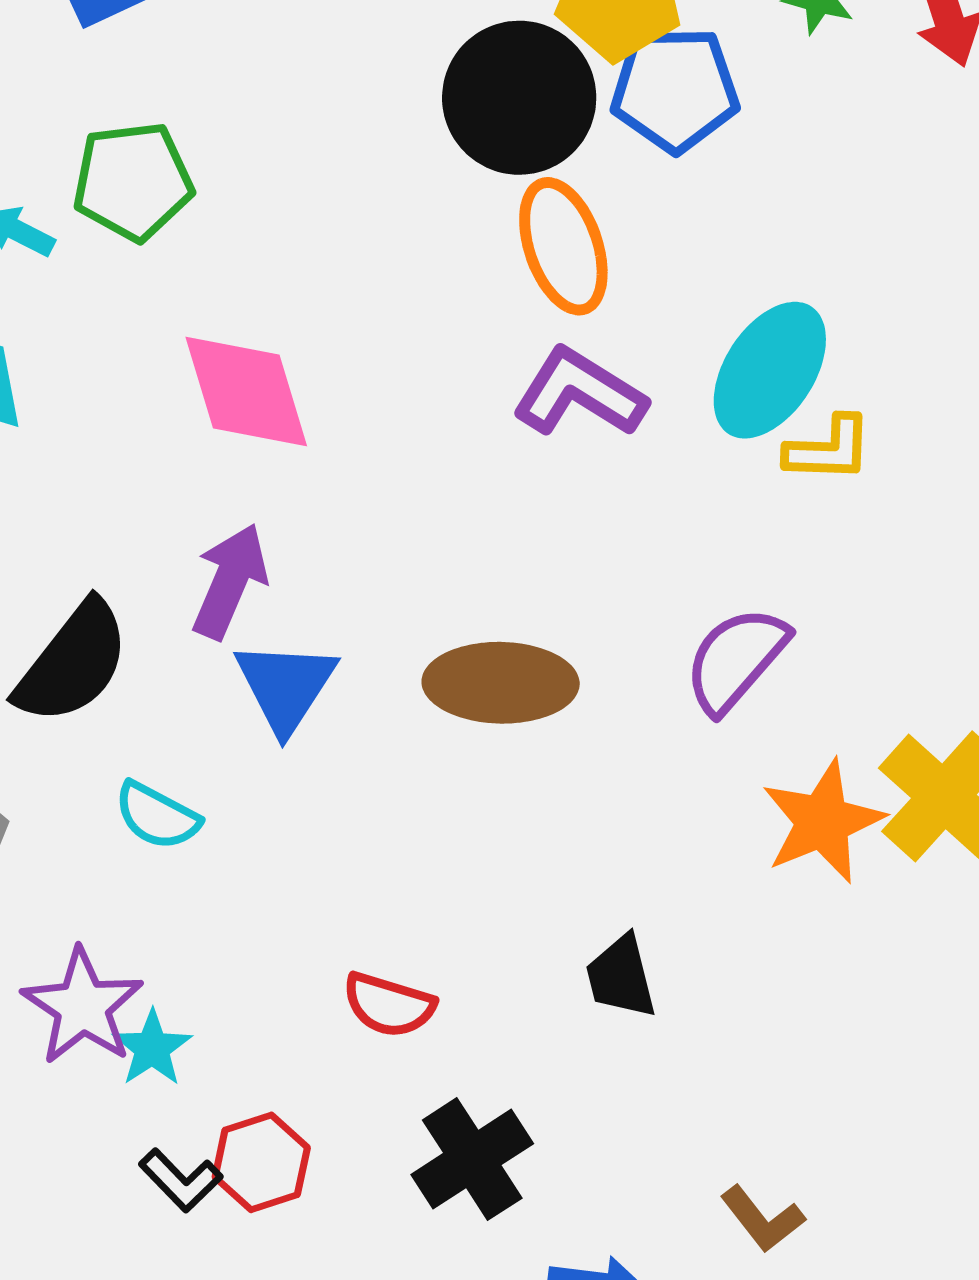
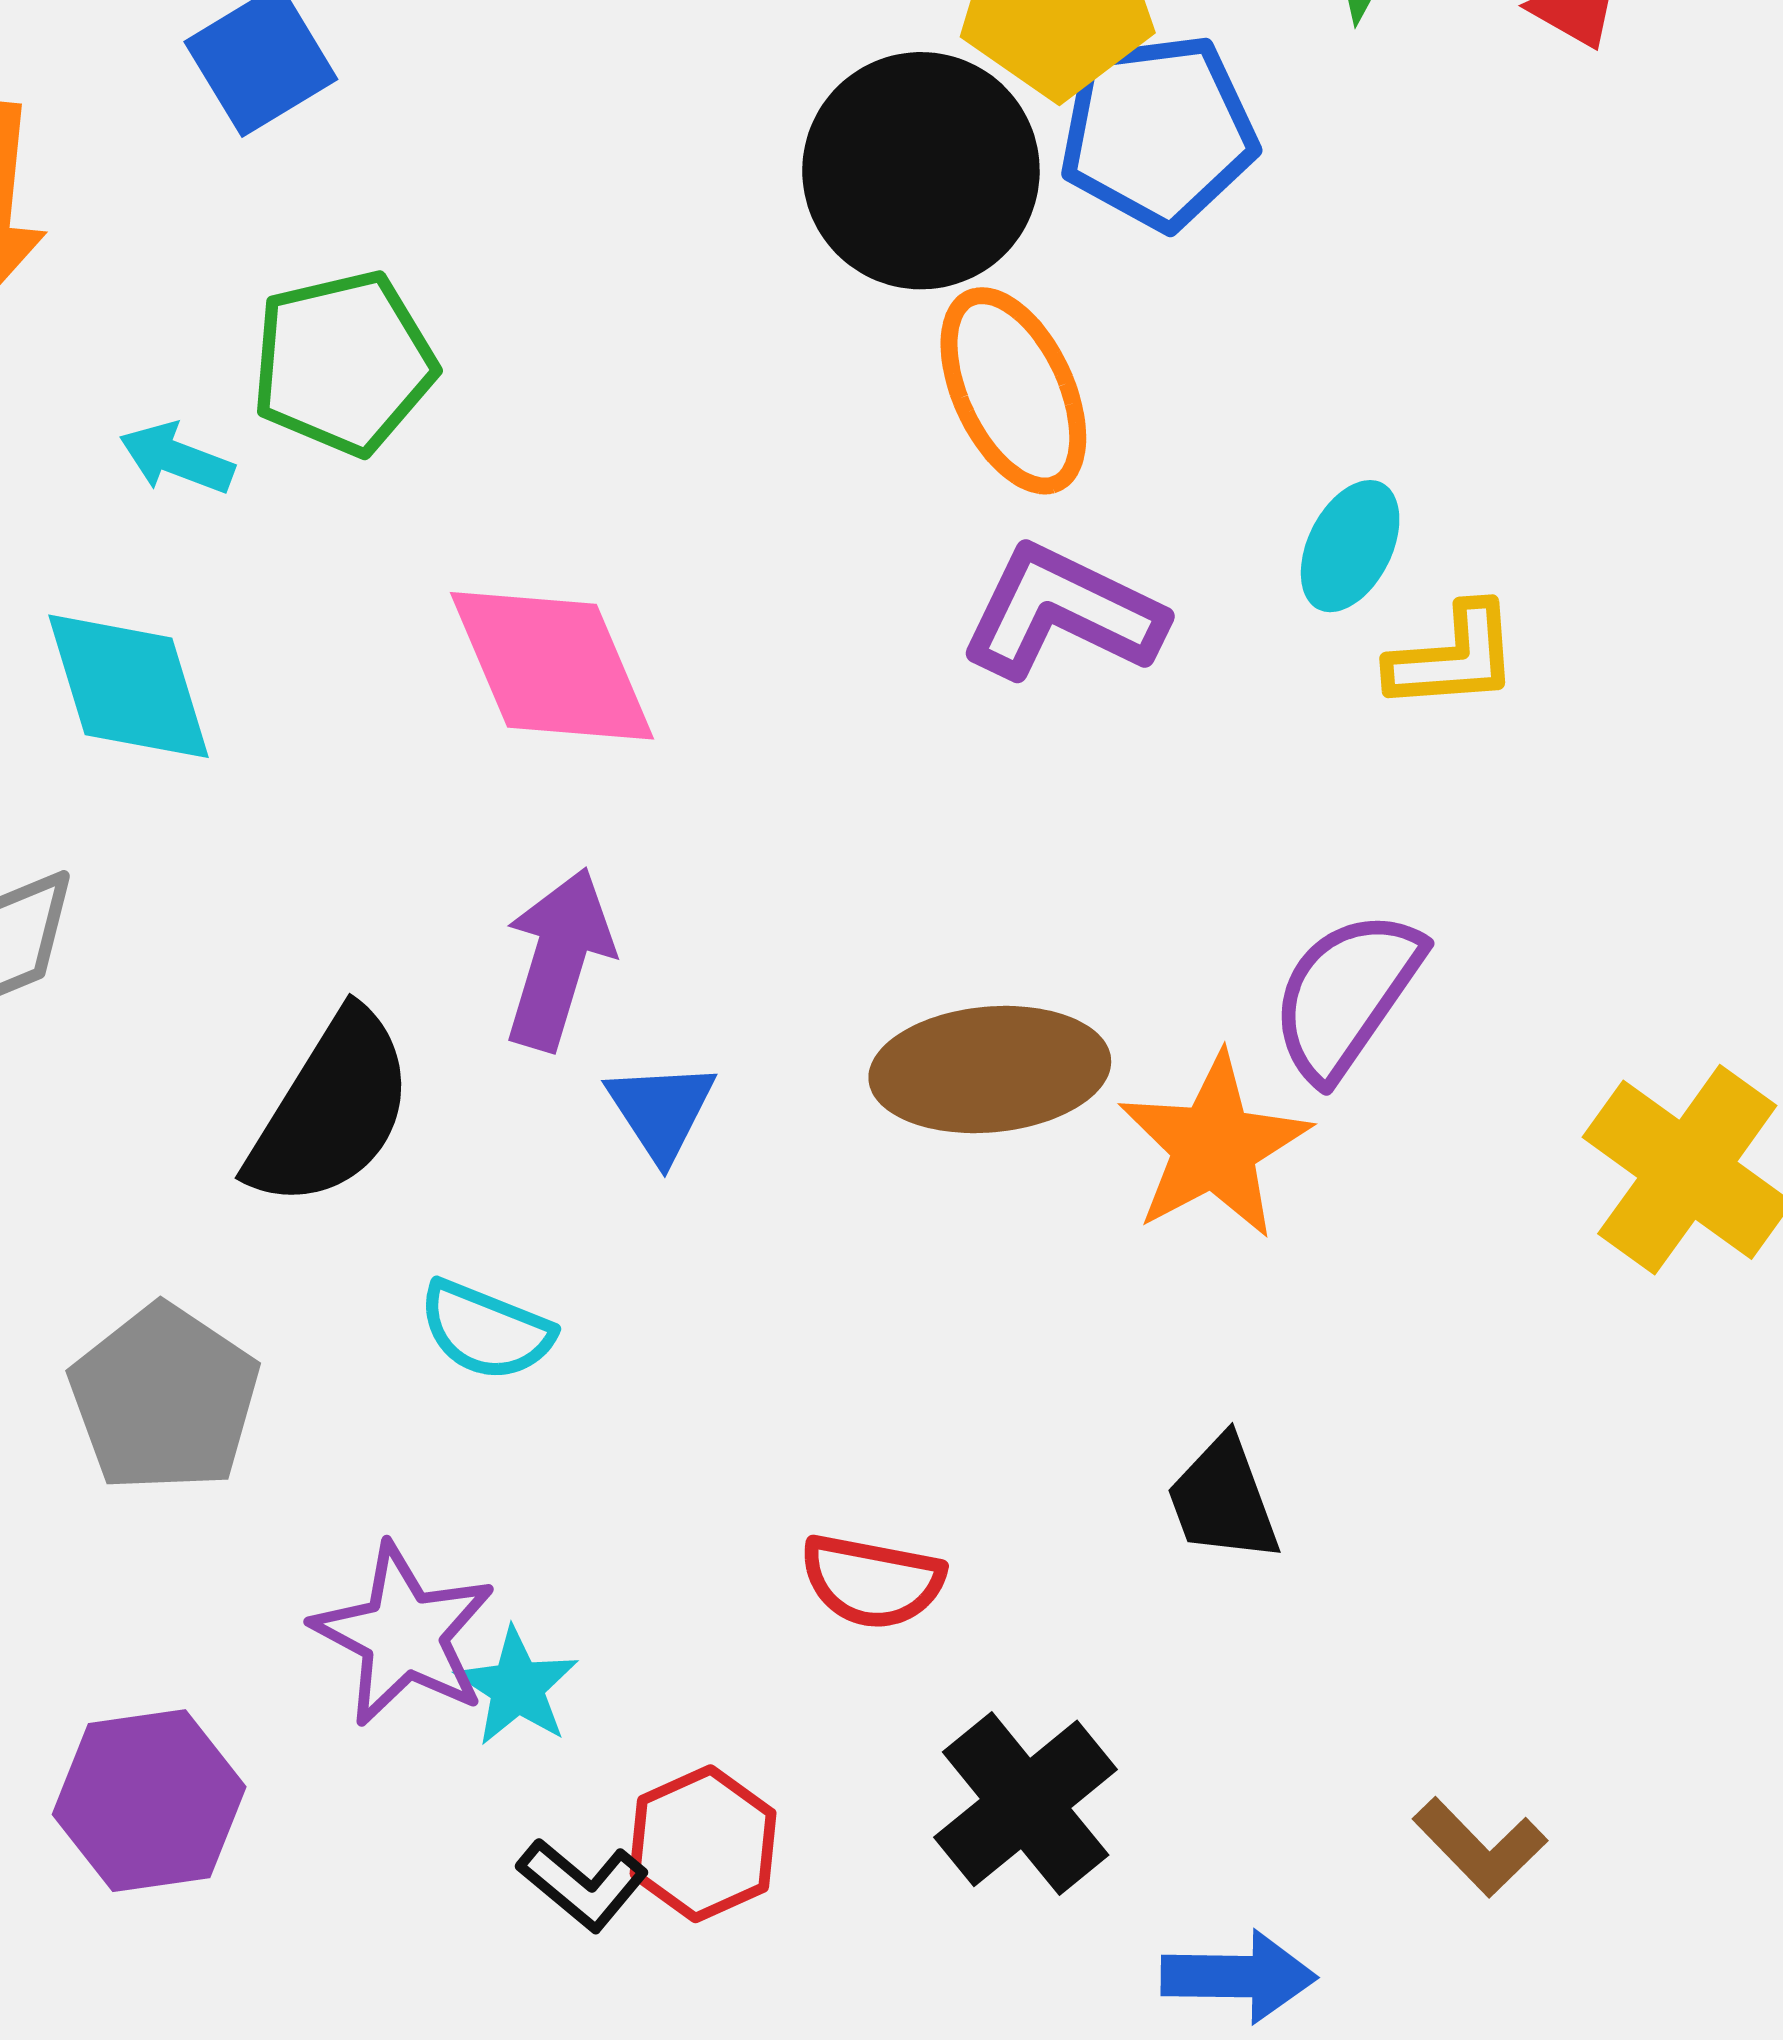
cyan ellipse: (770, 370) -> (1350, 546), size x0.6
blue triangle: (286, 686) -> (661, 1111), size x0.7
orange star: (823, 822) -> (1214, 1146), moved

